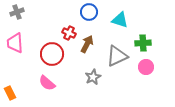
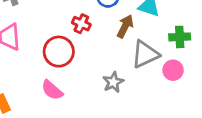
brown arrow: (87, 44) -> (125, 26), moved
pink circle: (146, 67) -> (173, 70), moved

